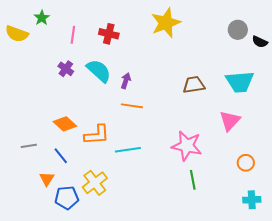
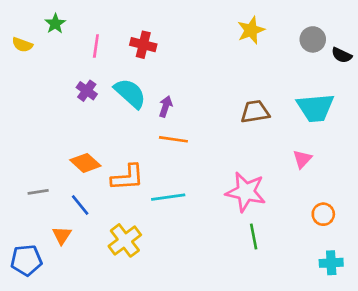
yellow star: (166, 23) -> (251, 30), moved, size x0.7
yellow semicircle: (17, 34) -> (22, 45), size x0.7
pink triangle: (230, 121) -> (302, 159), size x0.7
blue pentagon: (67, 198) -> (26, 260), moved

